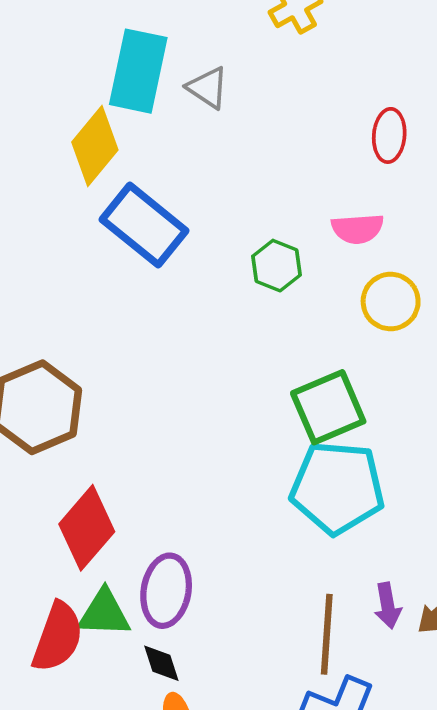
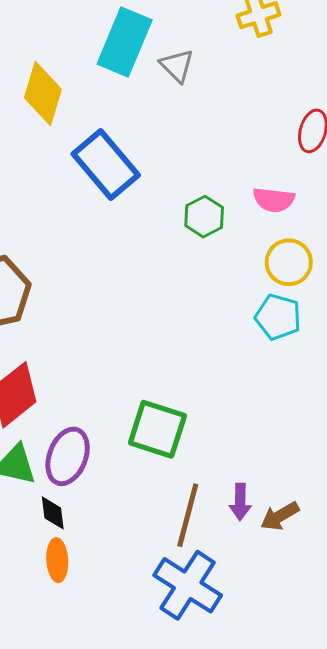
yellow diamond: (95, 146) -> (43, 93), moved, turned -34
green square: (328, 407) -> (157, 429), moved, turned 30
cyan pentagon: (337, 488) -> (278, 317), moved, size x0.6

